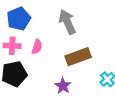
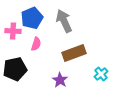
blue pentagon: (19, 19) -> (32, 18), moved
pink cross: (12, 46) -> (13, 31), moved

